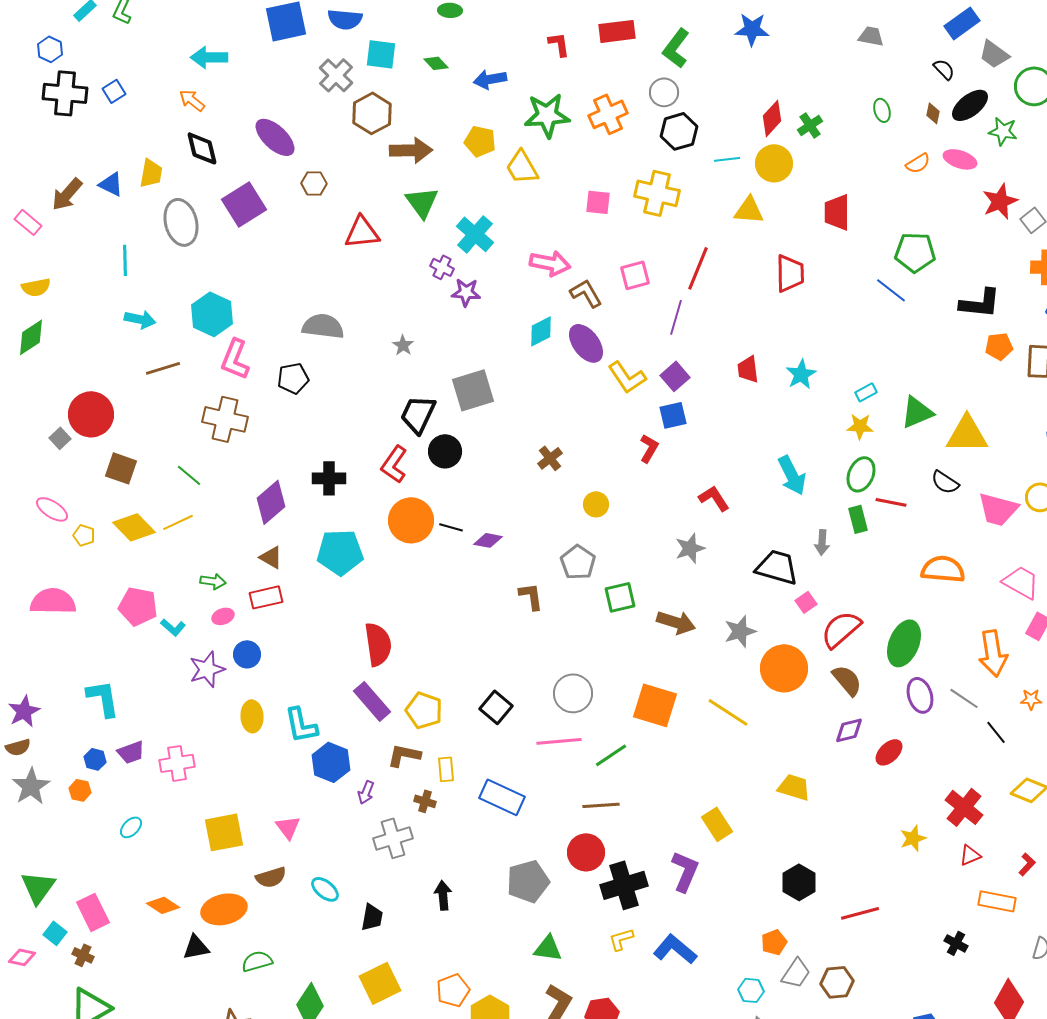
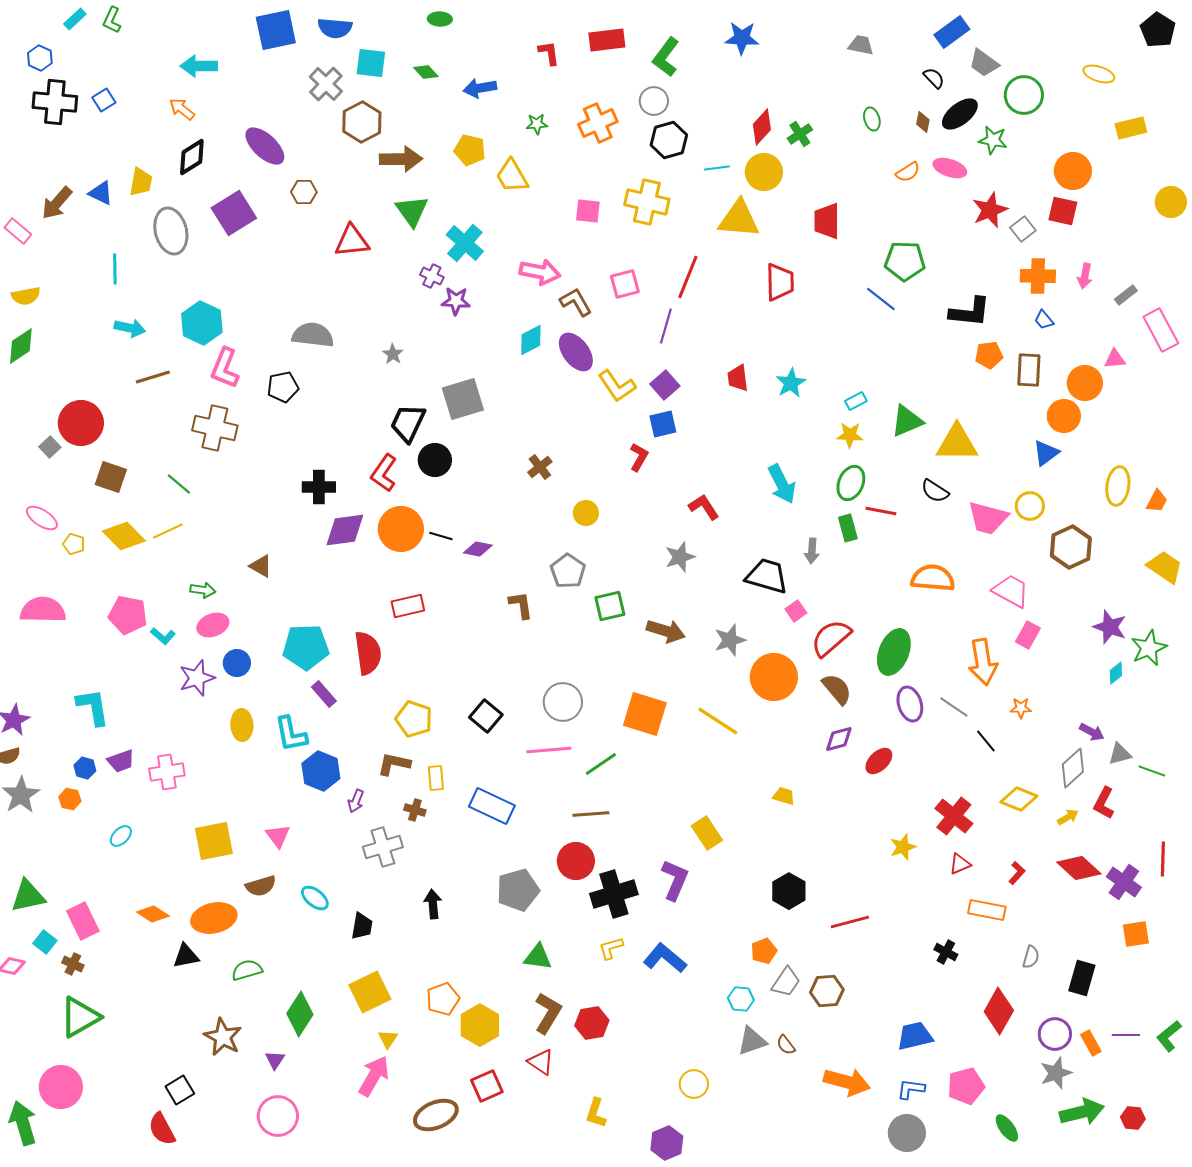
green star: (547, 115) -> (537, 124), size x0.5
black diamond: (202, 148) -> (192, 157), turned 72
yellow triangle: (749, 210) -> (739, 219), size x1.4
purple diamond: (271, 502) -> (345, 530), moved, turned 33
cyan pentagon: (340, 552) -> (306, 647), moved
red rectangle: (266, 597) -> (408, 606), moved
pink ellipse: (223, 616) -> (213, 625), size x1.4
purple rectangle: (372, 701) -> (324, 694), moved, size x0.7
yellow trapezoid: (794, 787) -> (784, 796), size x0.7
green triangle: (38, 887) -> (28, 896), turned 42

